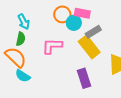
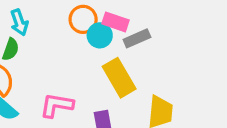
gray rectangle: (93, 32) -> (137, 38), moved
pink L-shape: (52, 46) -> (57, 105), moved

